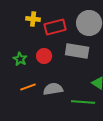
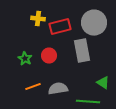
gray rectangle: (77, 51) -> (82, 51), turned 70

